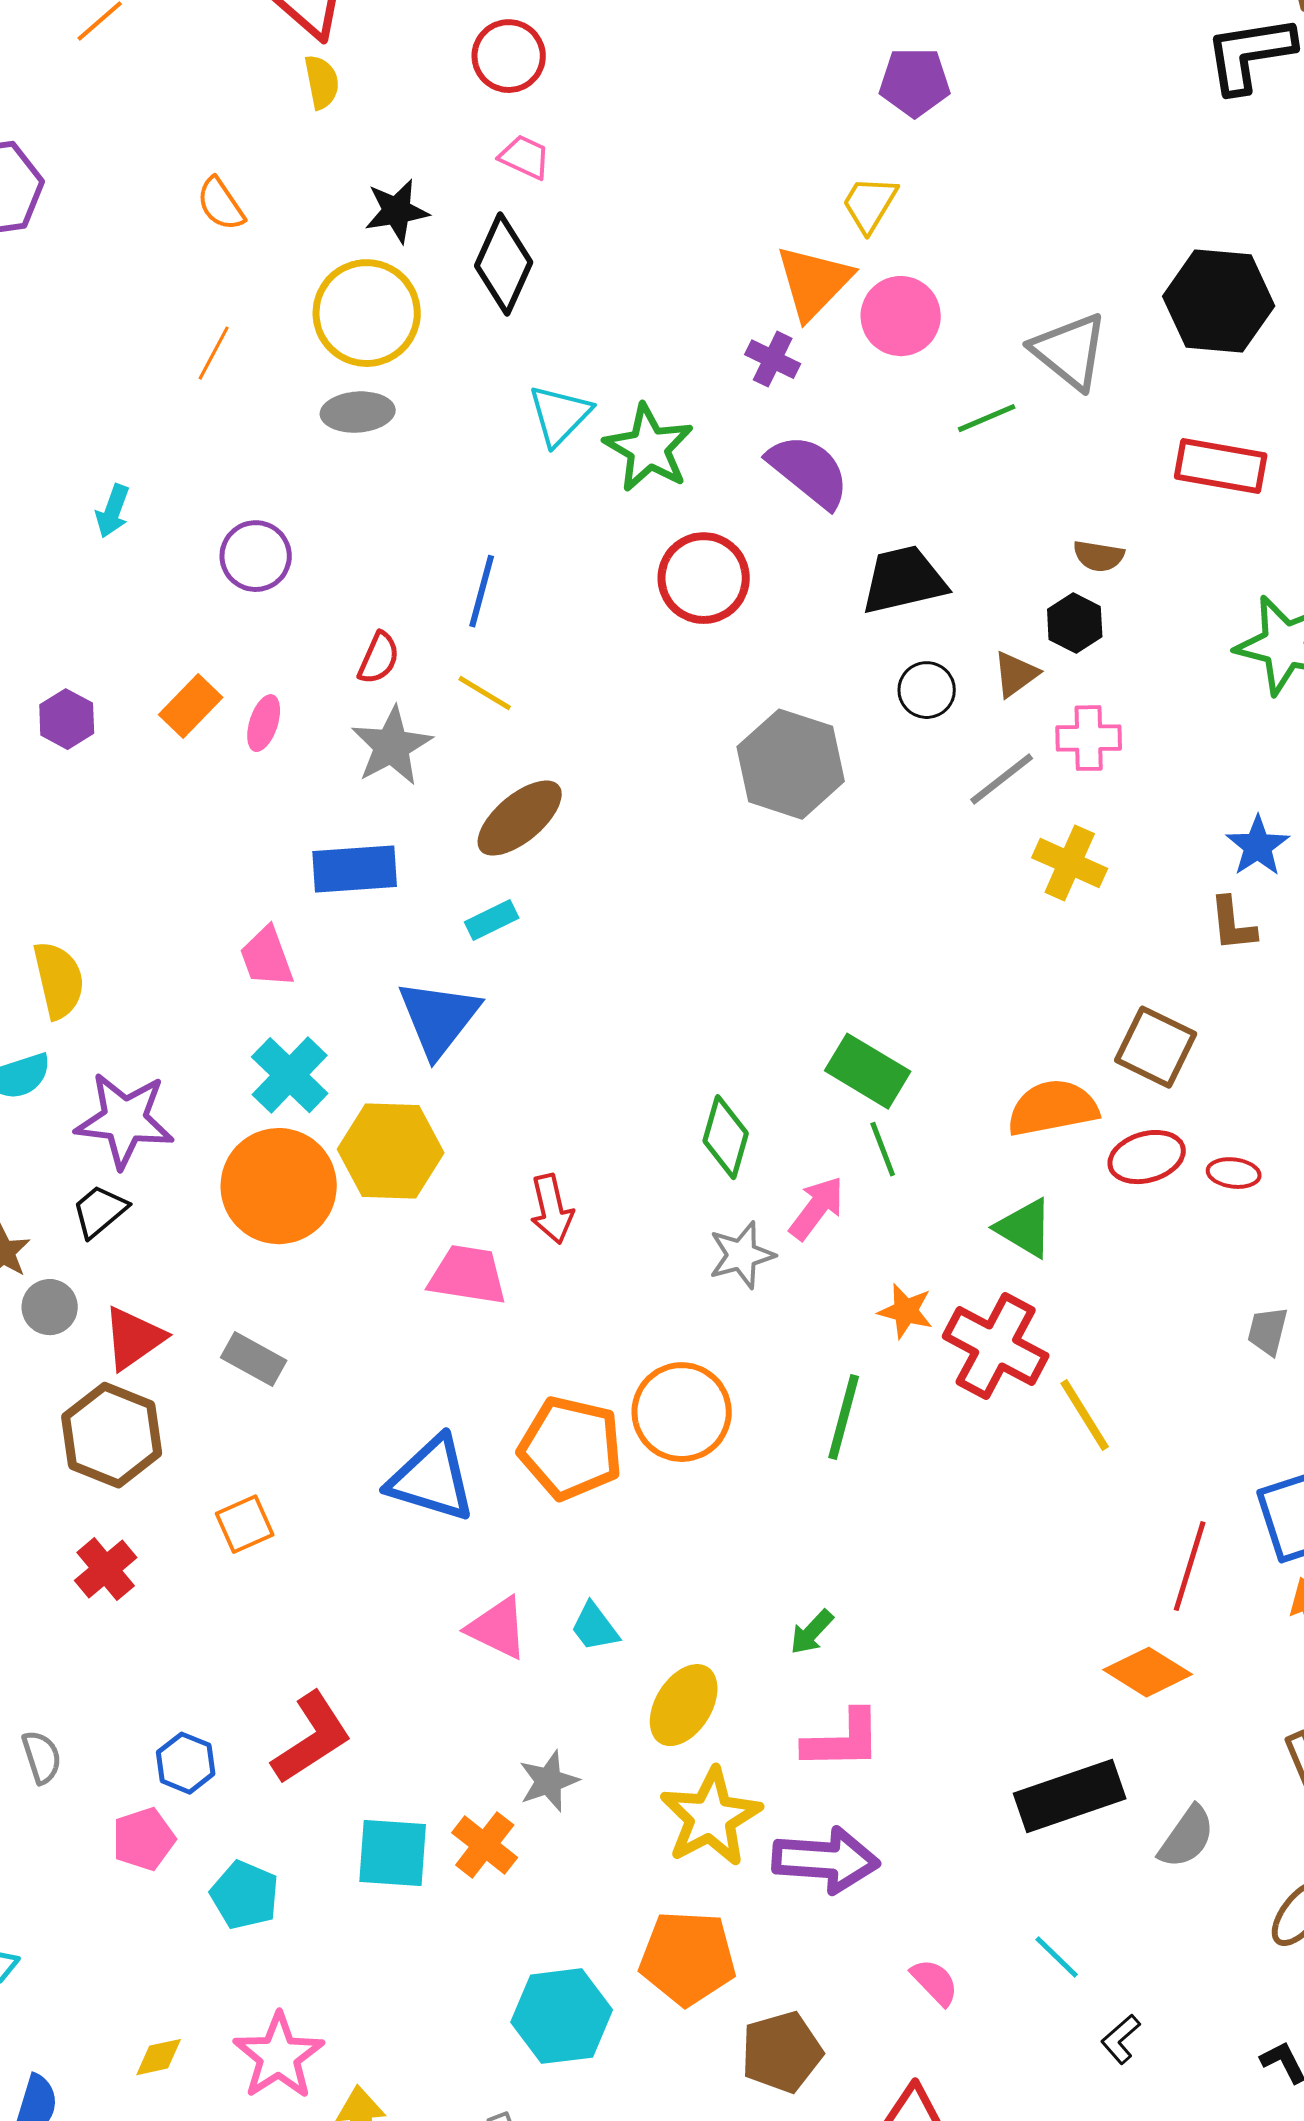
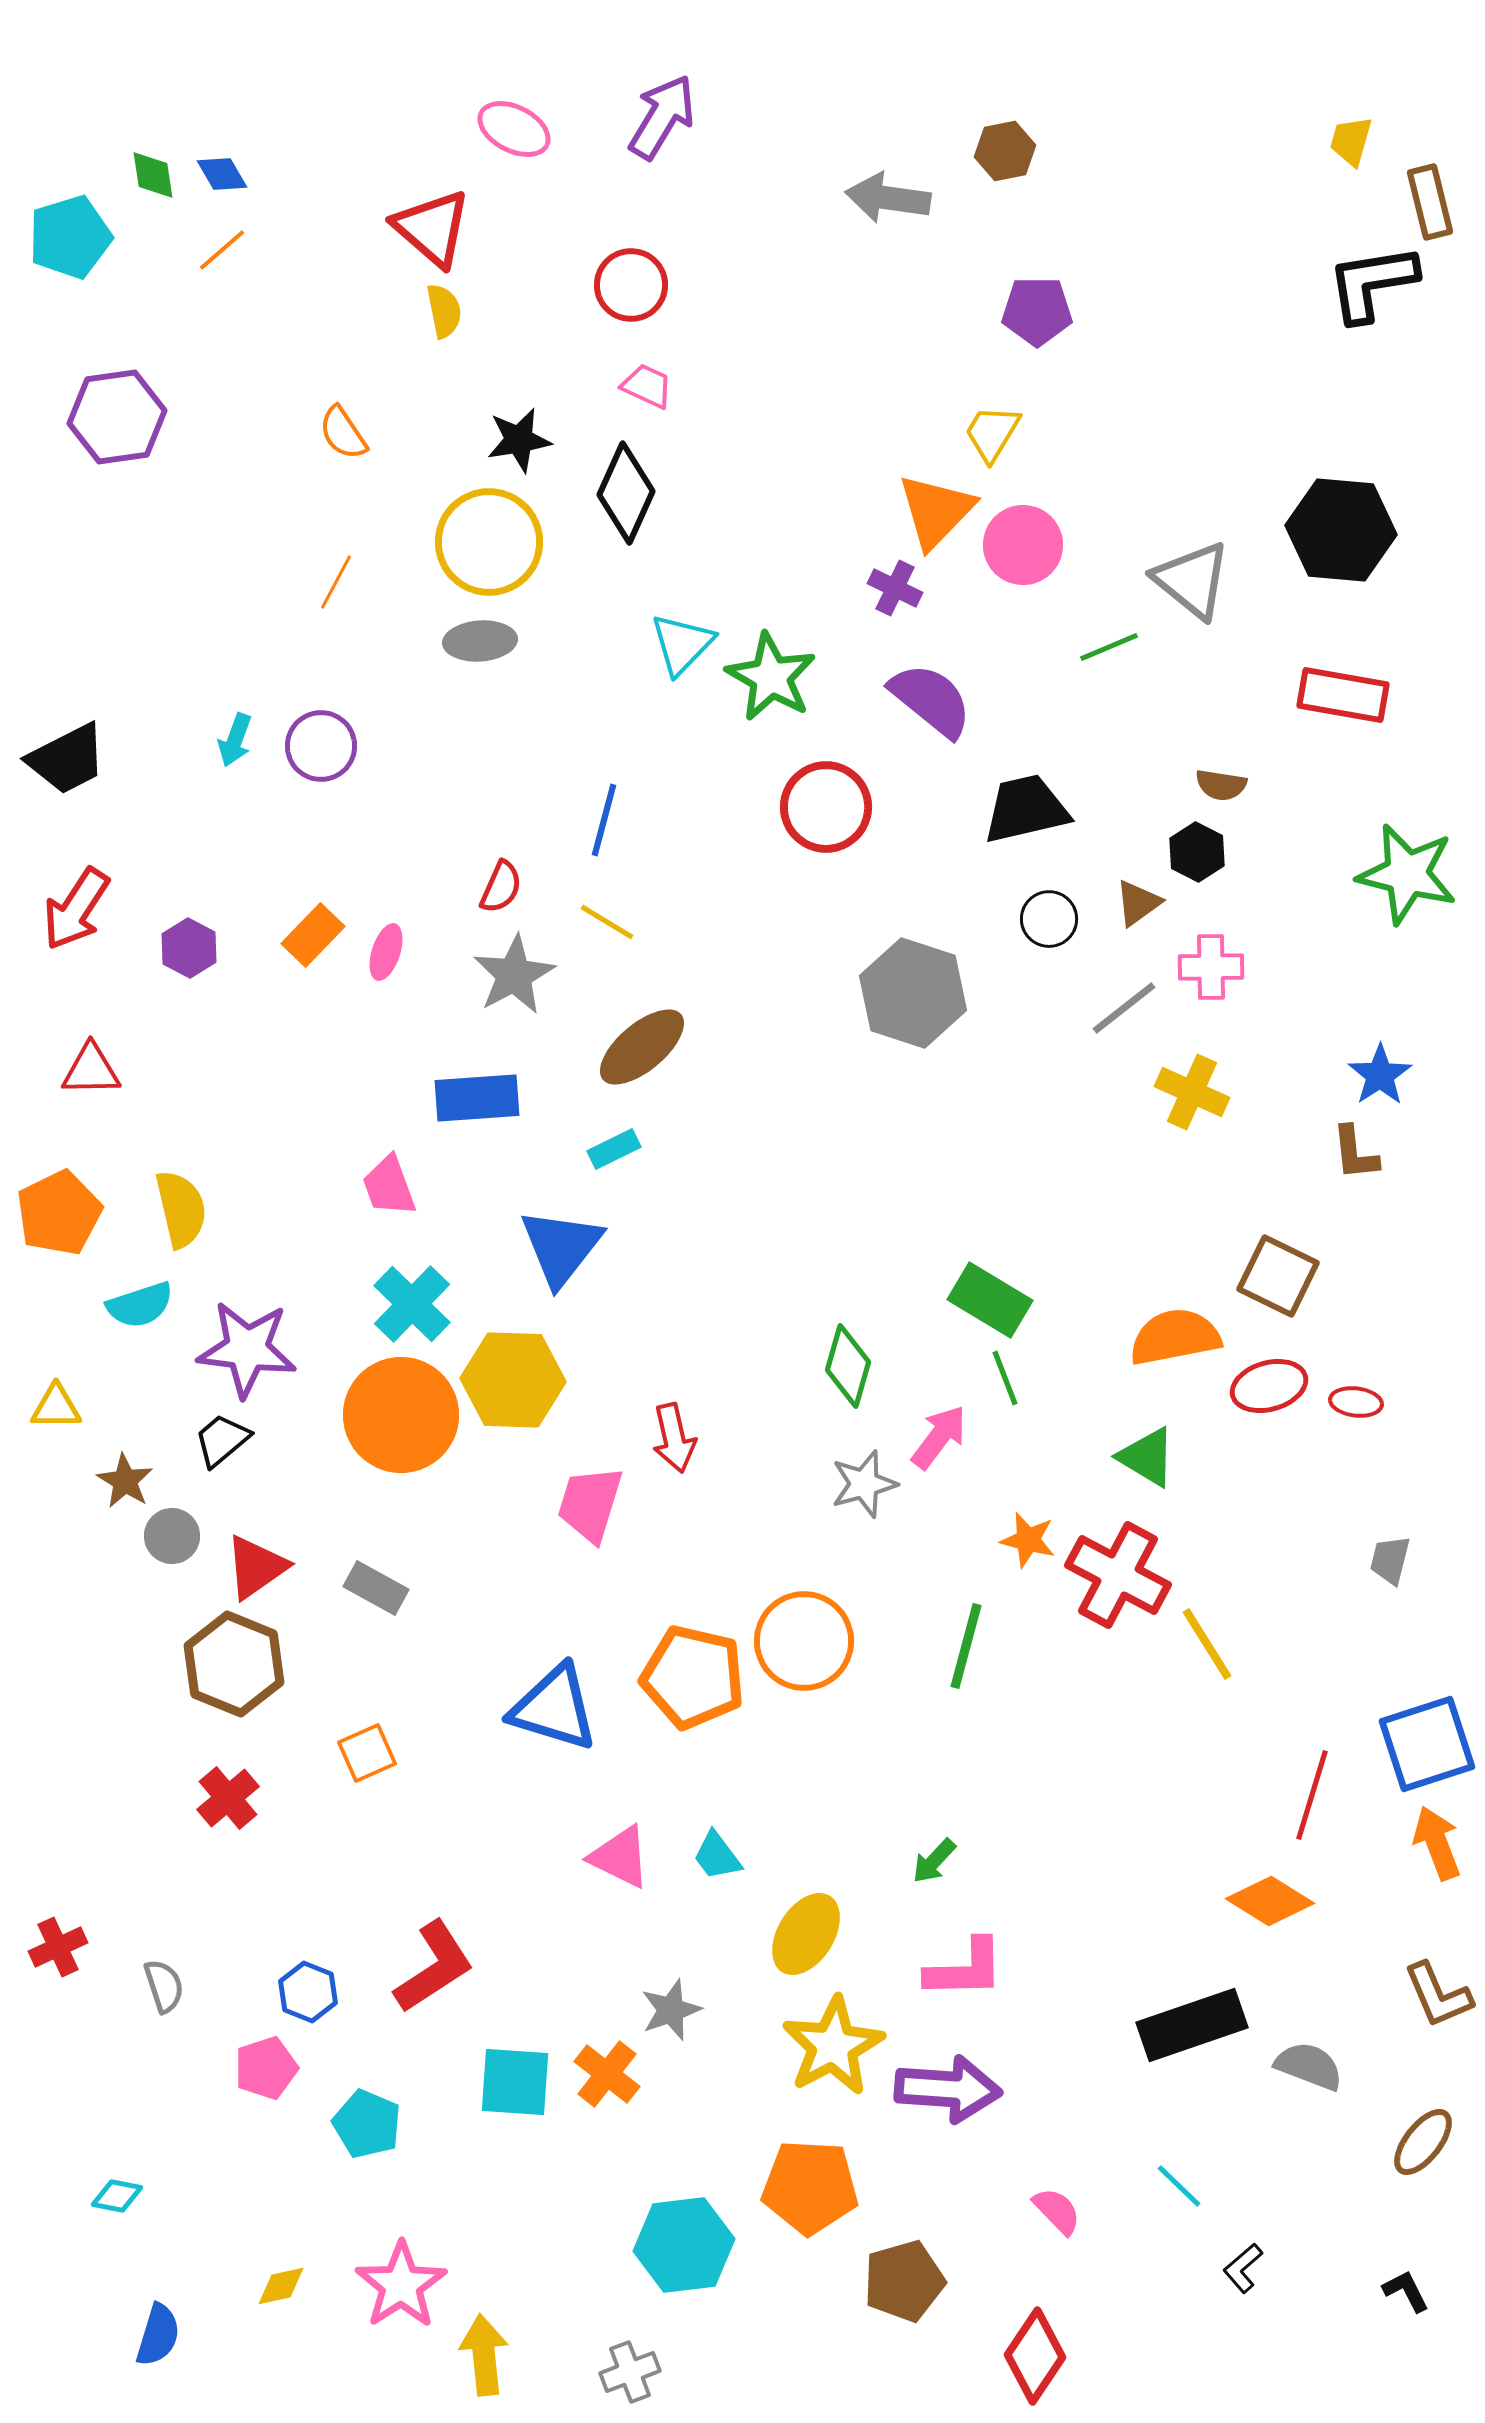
purple circle: (256, 556) -> (321, 746), moved
pink trapezoid: (468, 1275) -> (590, 1504), turned -82
gray semicircle: (1187, 1837) -> (1309, 2066), turned -104

